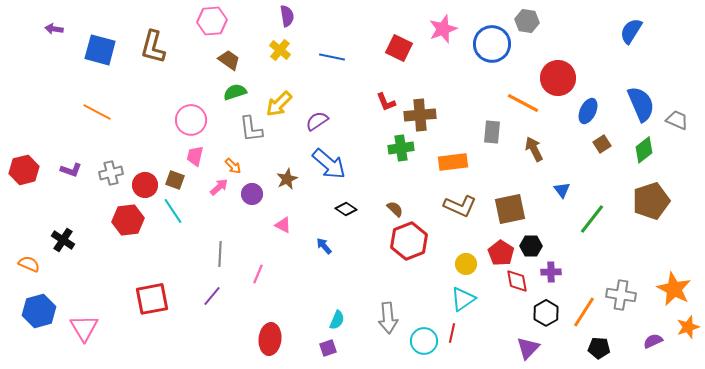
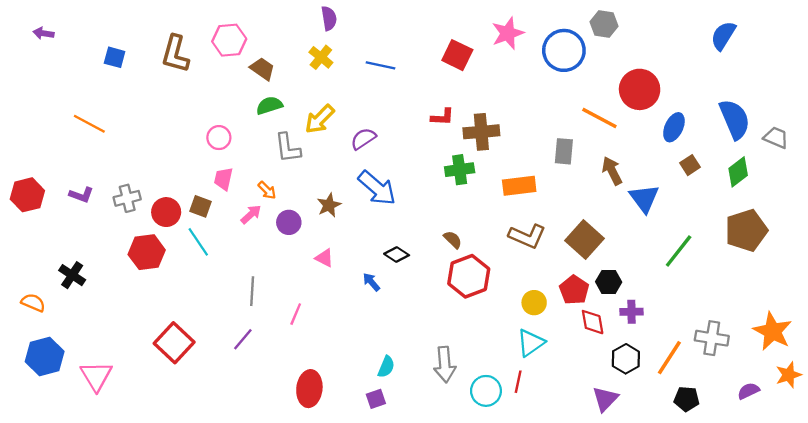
pink hexagon: (212, 21) -> (229, 40), moved
purple arrow: (54, 29) -> (43, 33), moved
blue square: (100, 50) -> (115, 57), size x0.6
red L-shape: (386, 102) -> (442, 117), turned -65
orange line: (97, 112) -> (89, 124), moved
pink circle: (191, 120) -> (219, 138), size x0.7
blue triangle: (562, 190) -> (644, 198), moved, size x1.6
black diamond: (346, 209) -> (397, 254), moved
brown square: (510, 209) -> (585, 240), turned -36
red square: (152, 299) -> (174, 343), turned -36

